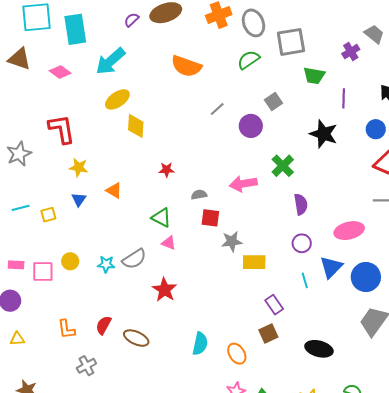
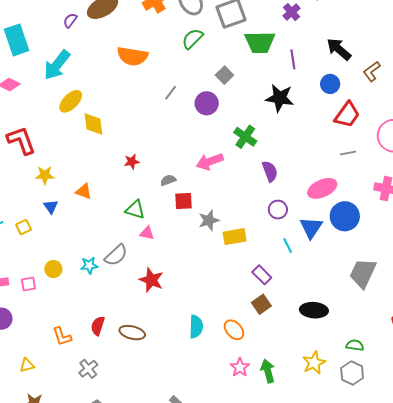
green trapezoid: (314, 76) -> (260, 42), size x1.4
pink square: (43, 272) -> (28, 284), size x0.7
blue circle: (366, 277) -> (345, 216), moved
yellow triangle: (17, 339) -> (27, 365), moved

